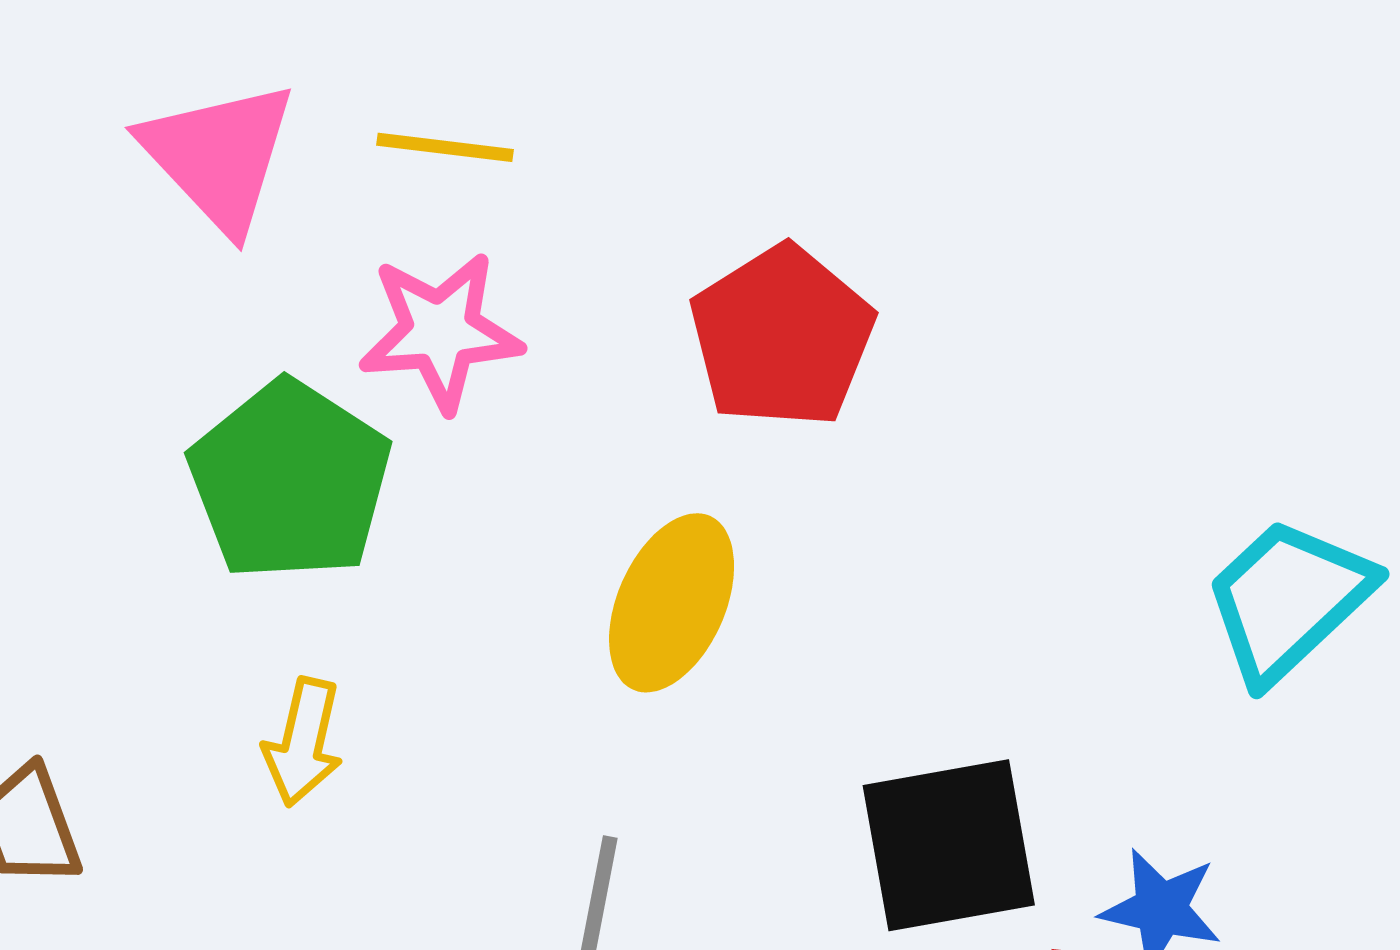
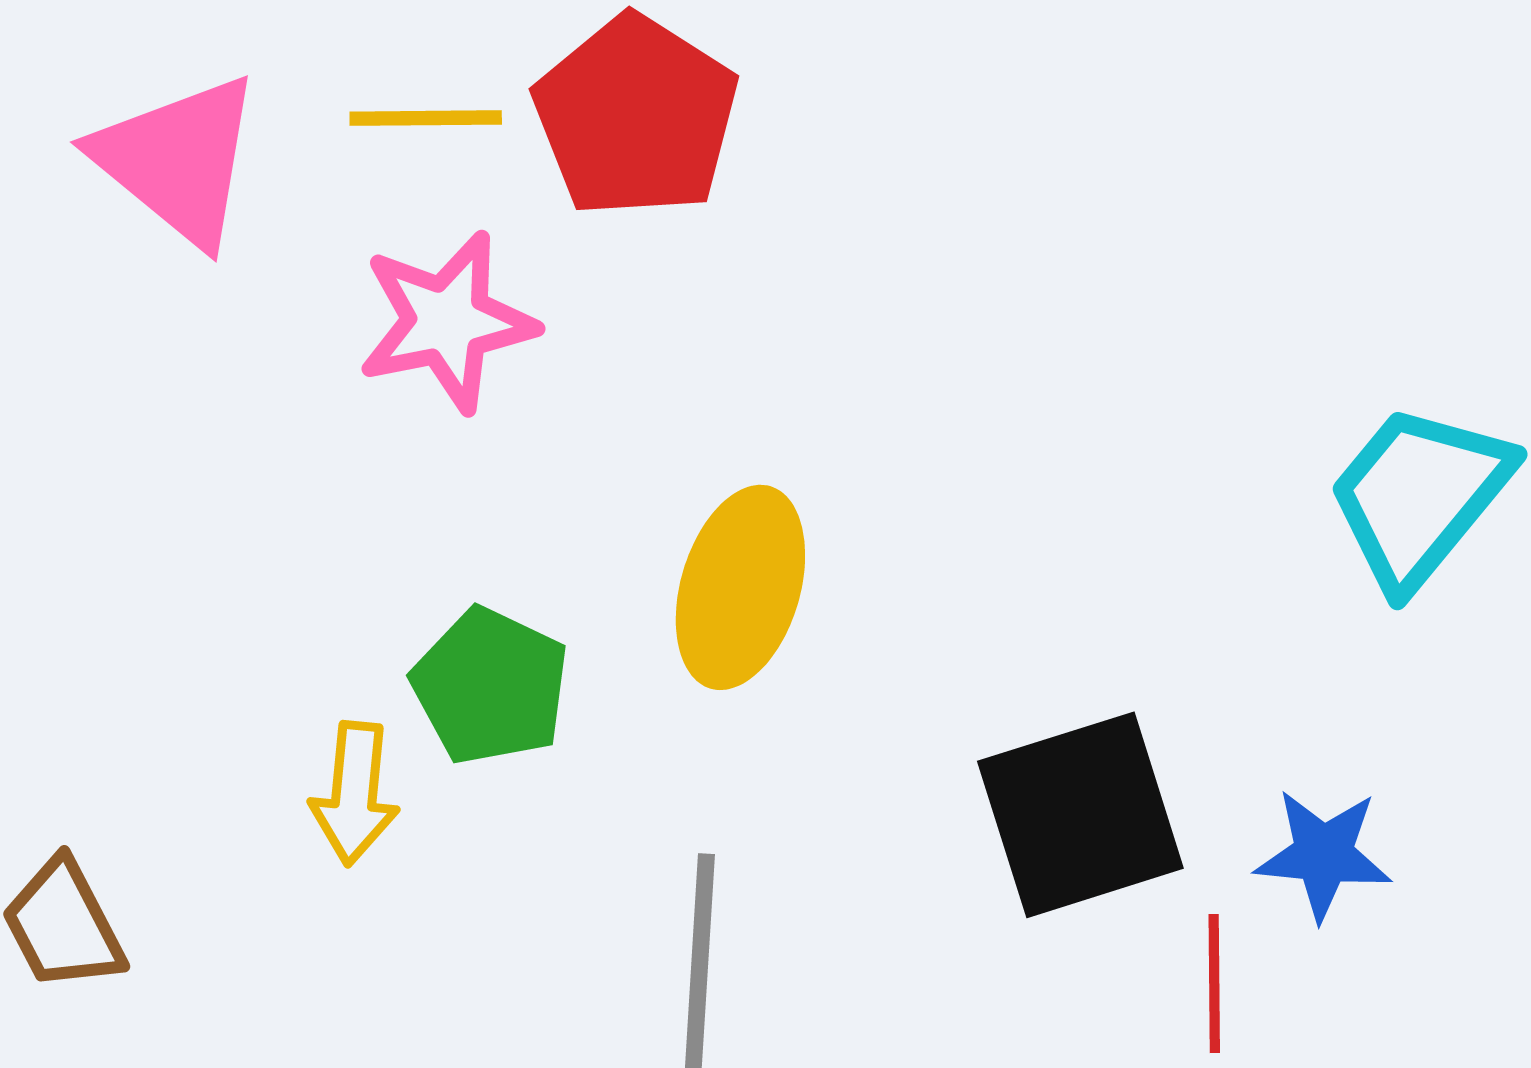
red pentagon: (782, 337) -> (636, 116), moved
green pentagon: (290, 481) -> (491, 686), moved, size x0.7

